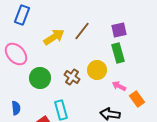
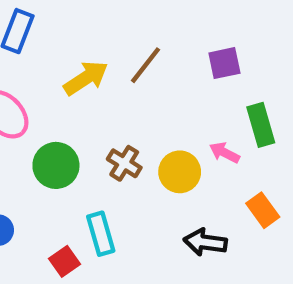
green rectangle: (118, 53) -> (261, 125), moved
yellow circle: (97, 70) -> (180, 172), moved
pink arrow: (119, 86) -> (224, 153), moved

